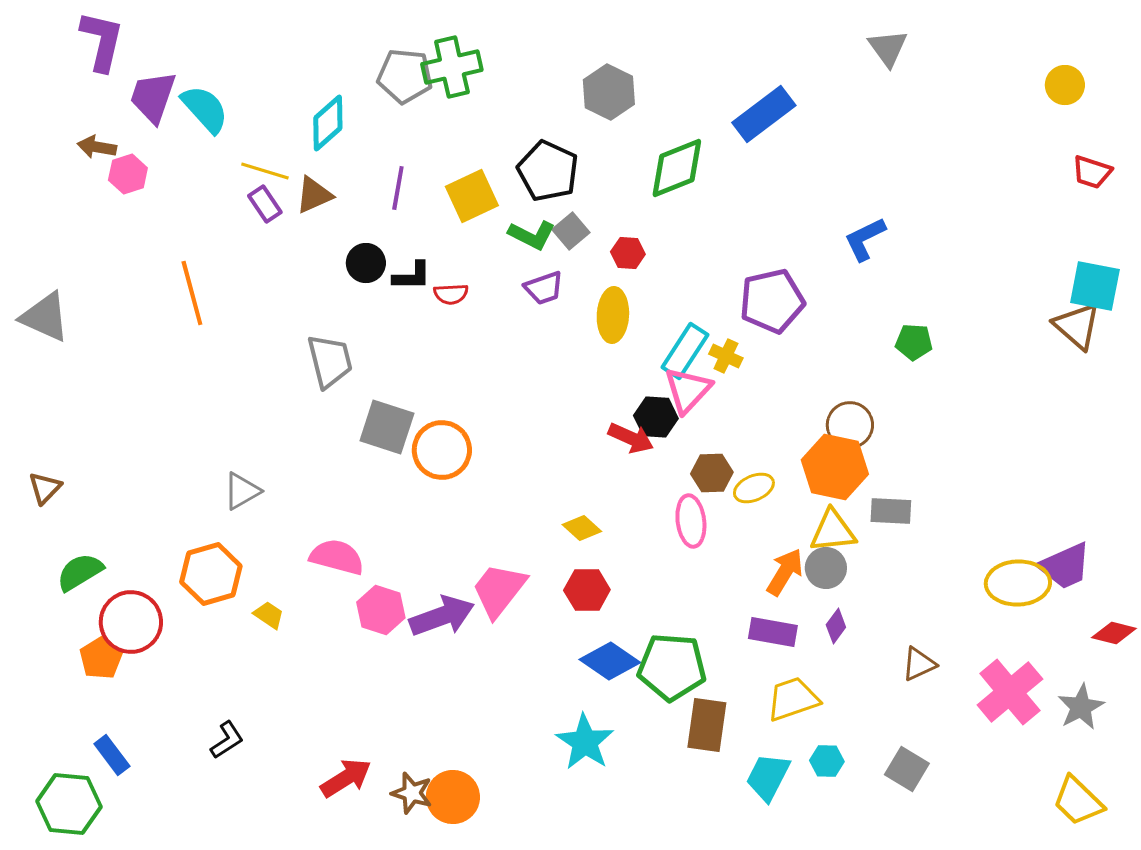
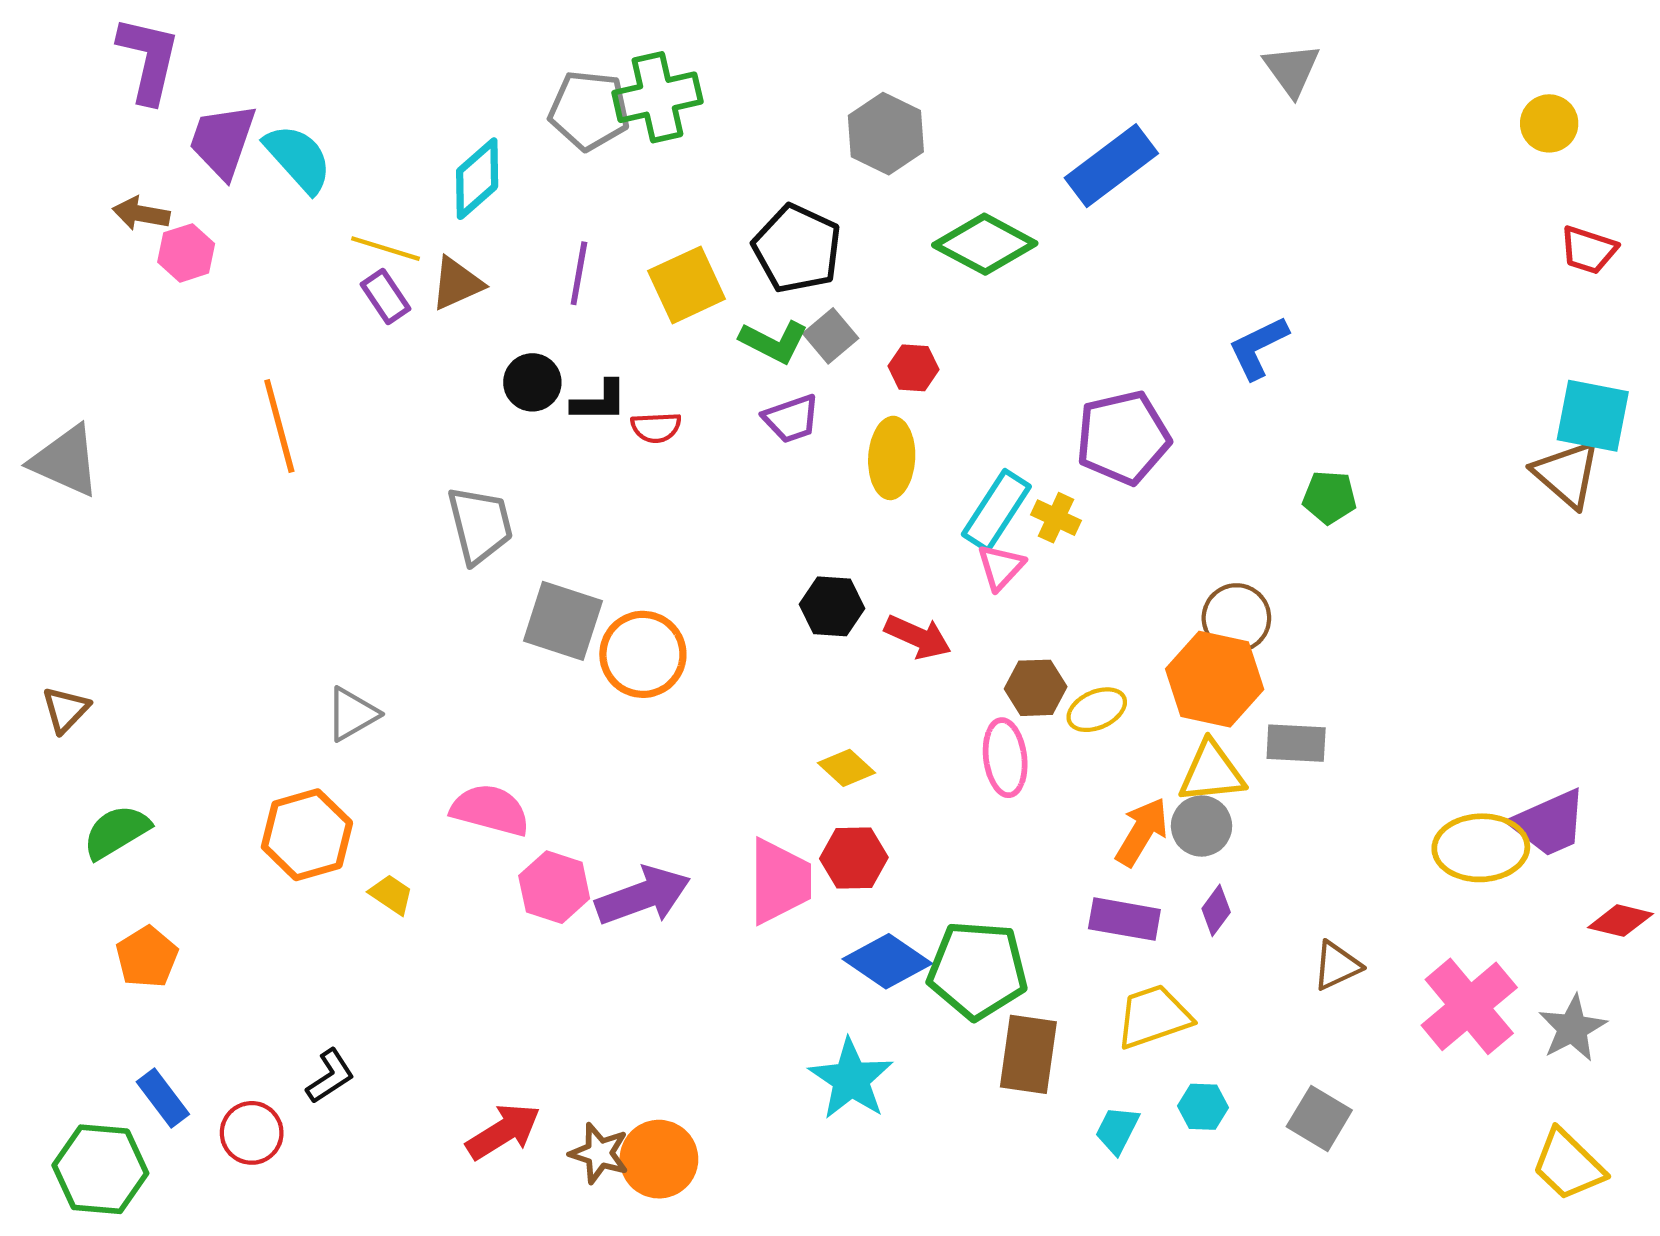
green diamond: (677, 168) -> (985, 244), turned 50
pink triangle: (688, 390) -> (1001, 567), size x0.7
black hexagon: (656, 417) -> (832, 606), moved
pink trapezoid: (499, 590) -> (780, 881), moved, turned 142
red circle: (131, 622) -> (252, 1133), moved, size x0.7
cyan trapezoid: (768, 777) -> (1117, 1130), size x0.7

